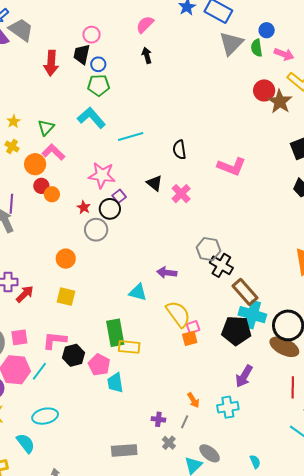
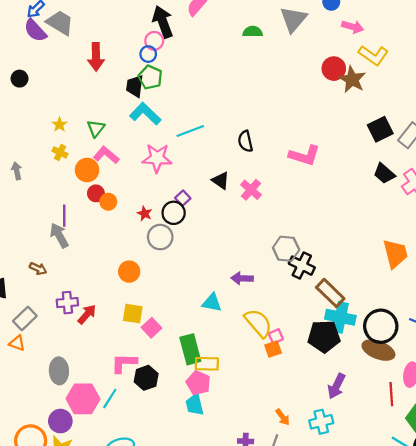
pink circle: (92, 35) -> (154, 41), moved
green semicircle: (257, 48) -> (253, 32), moved, turned 102
black trapezoid: (82, 54) -> (135, 86), moved
black arrow: (147, 55) -> (163, 22), moved, size x1.8
green pentagon: (99, 85) -> (150, 77), turned 30
pink star: (102, 175) -> (157, 158), moved
pink square: (19, 337) -> (151, 328), moved, turned -30
pink pentagon: (99, 365) -> (198, 383), moved

